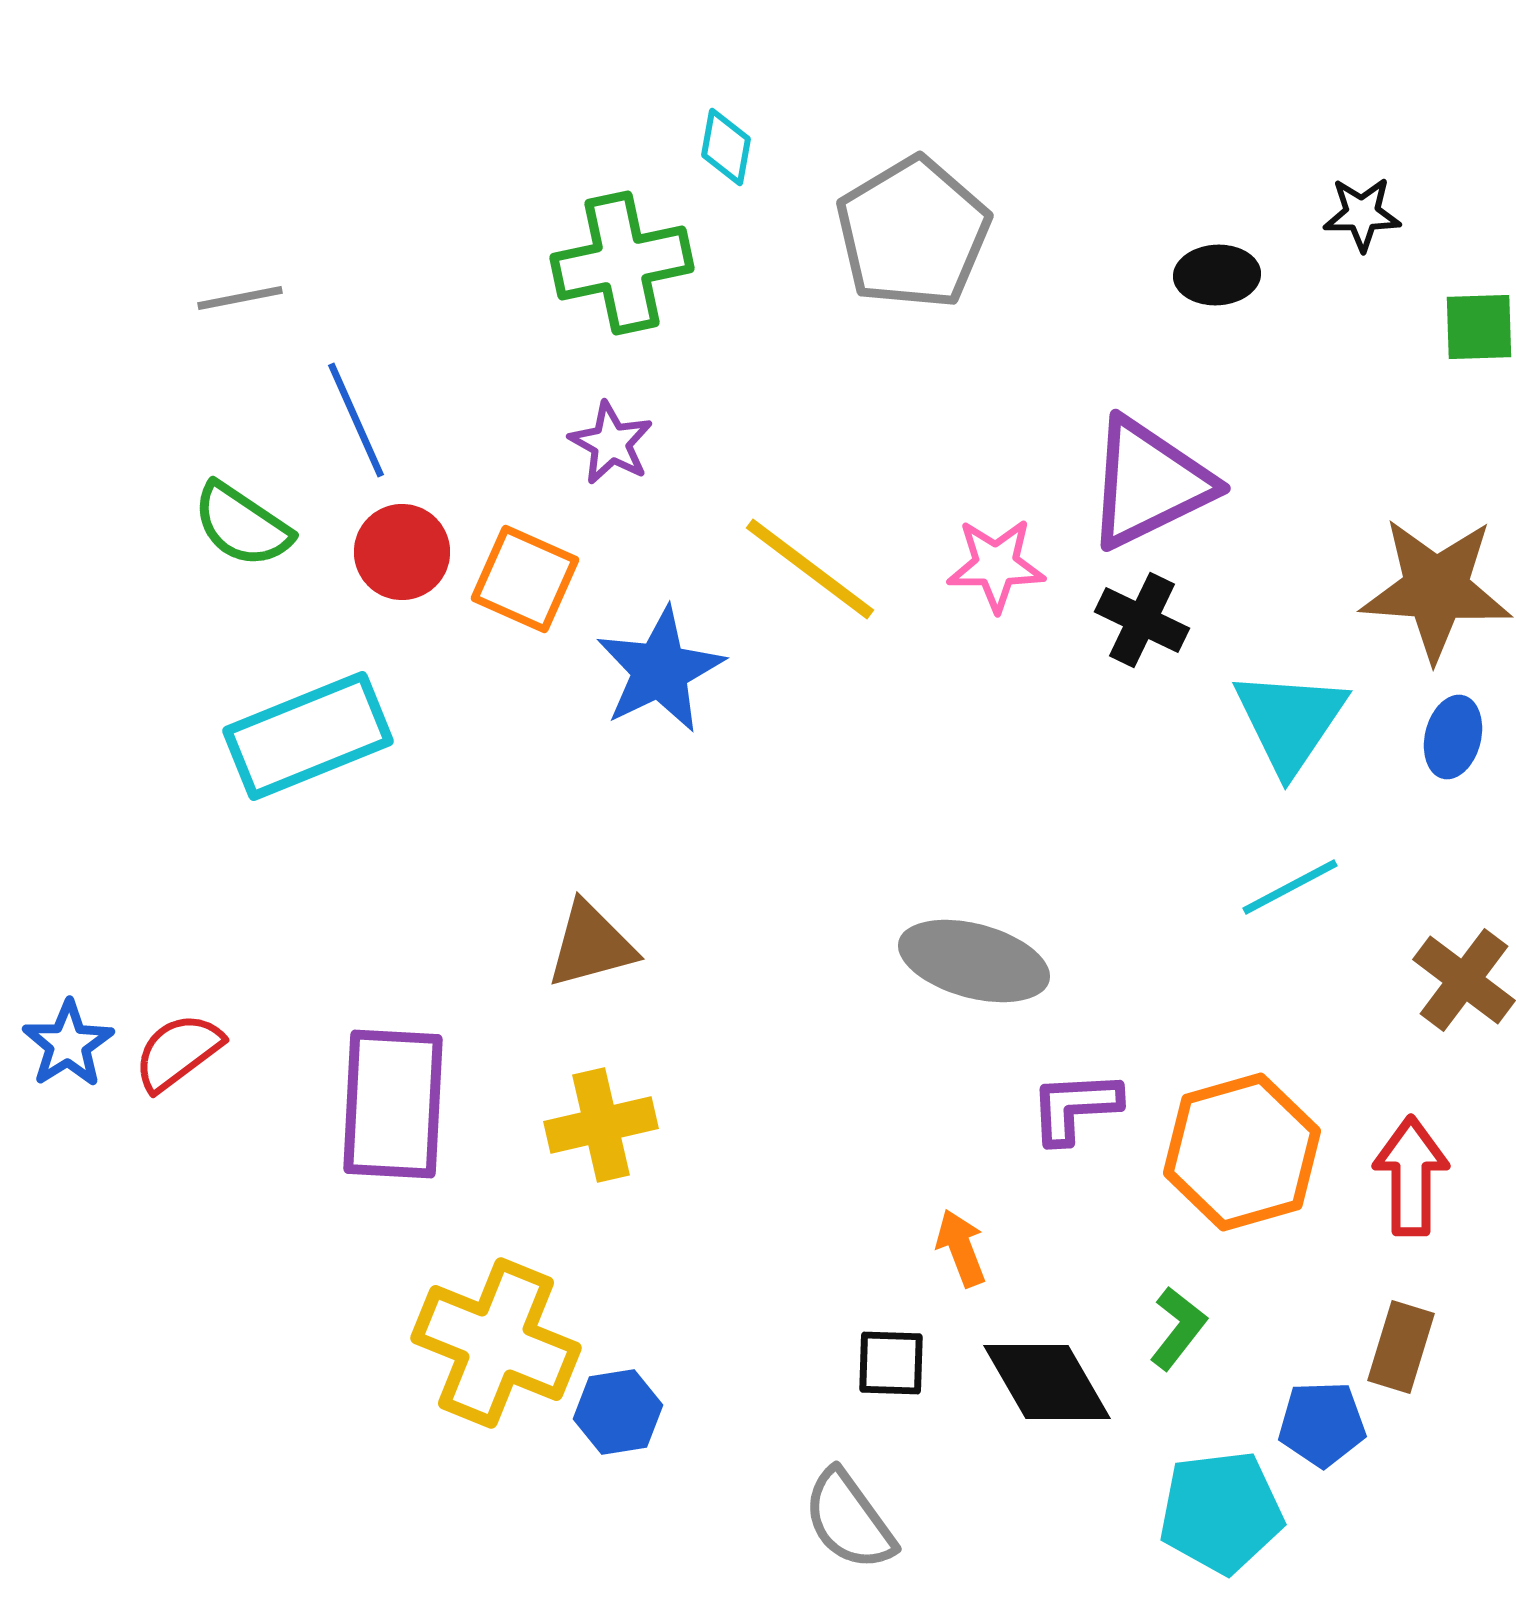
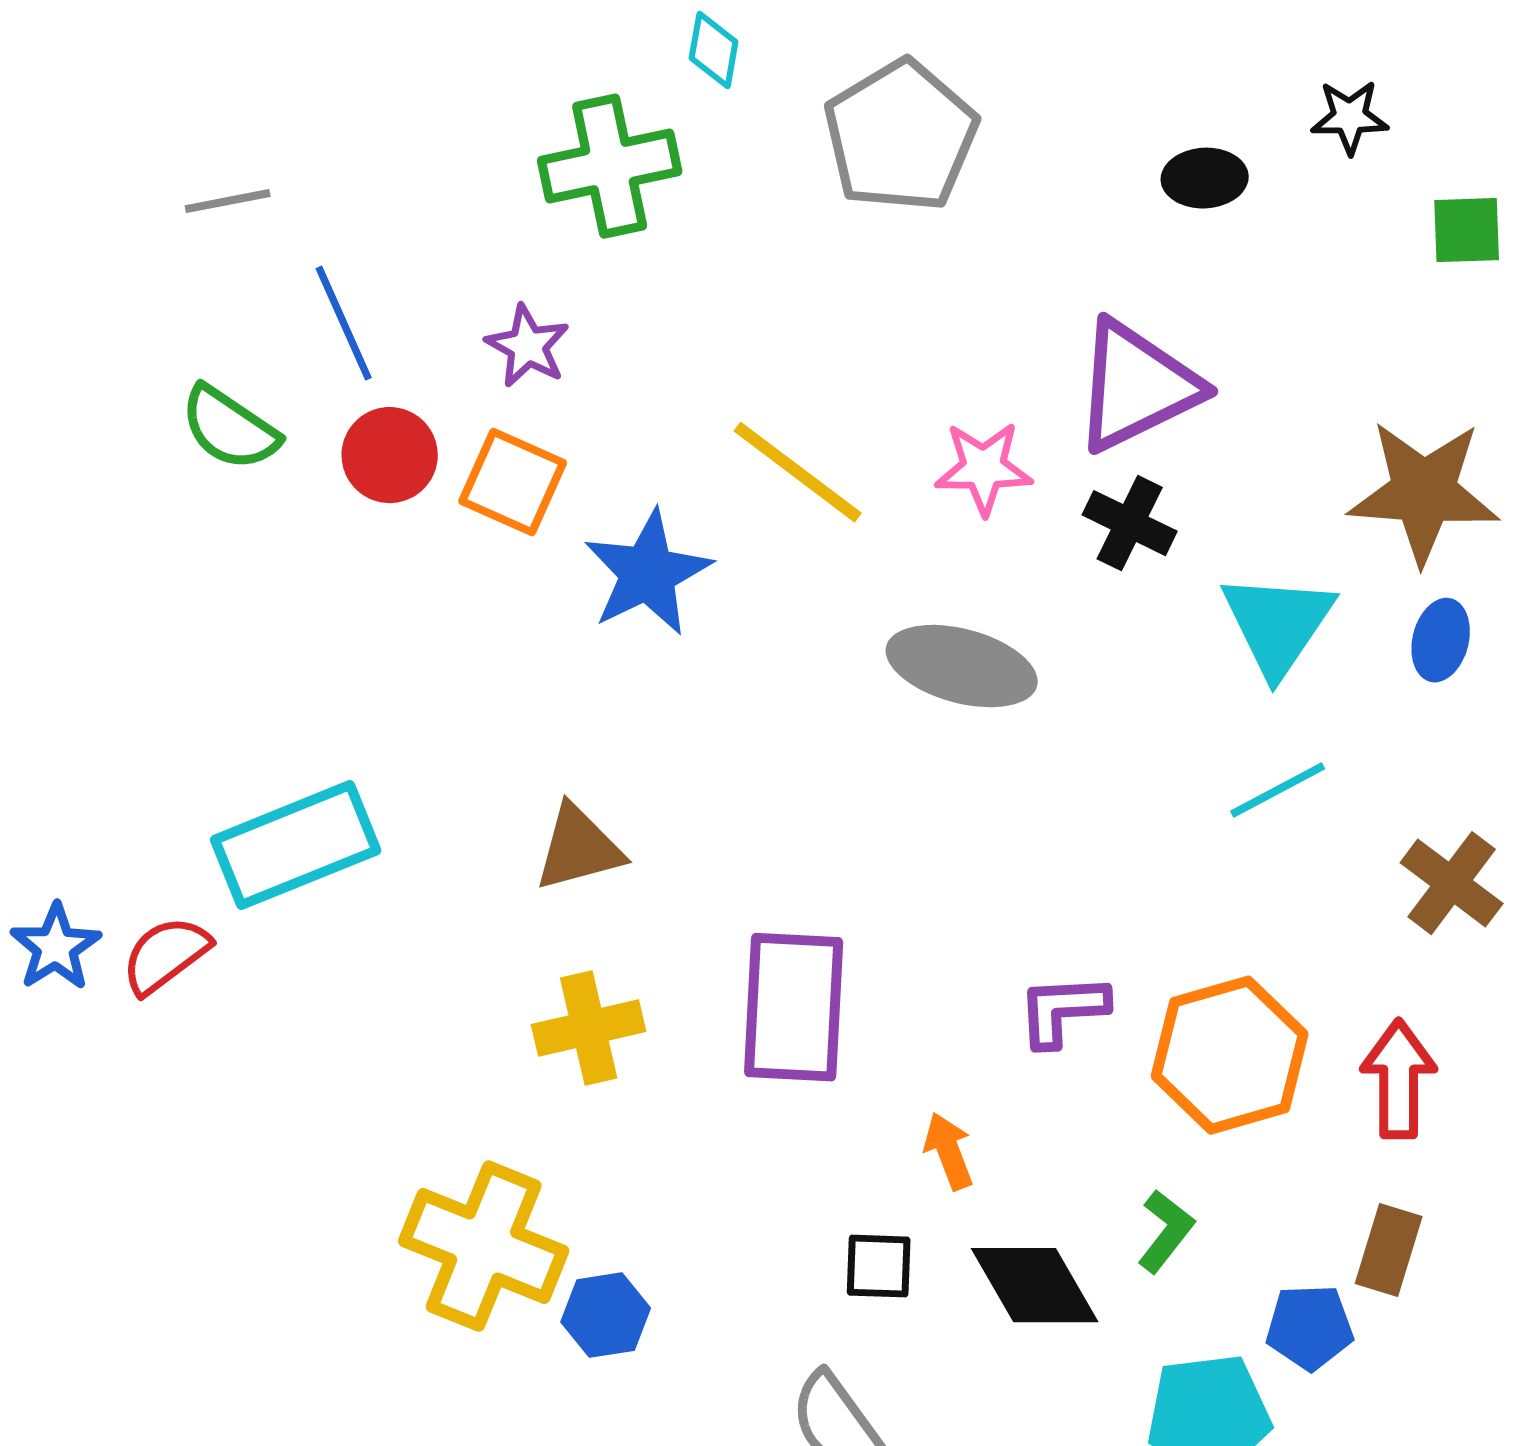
purple star: (611, 443) -> (528, 346), moved
cyan rectangle: (308, 736) -> (296, 845), moved
gray ellipse: (974, 961) -> (962, 666), moved
purple rectangle: (393, 1104) -> (794, 1007), moved

